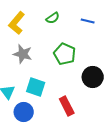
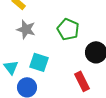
red rectangle: (67, 106) -> (82, 81), moved

